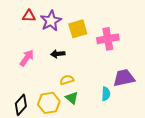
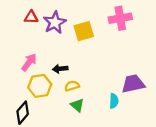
pink cross: (108, 39) -> (120, 18), moved
black arrow: (58, 54) -> (60, 69), moved
yellow hexagon: (49, 103) -> (40, 86), moved

